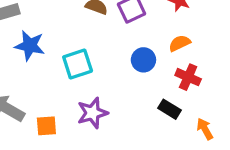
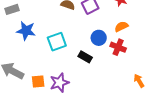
red cross: (188, 77) -> (118, 47), moved
black rectangle: (169, 109) -> (85, 57), moved
purple star: (92, 113) -> (59, 83), moved

